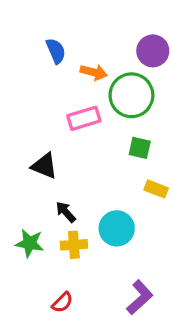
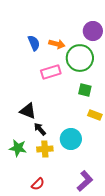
blue semicircle: (56, 51) -> (34, 43), moved
black triangle: (44, 166) -> (28, 111), moved

